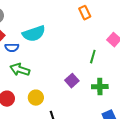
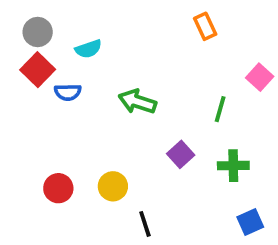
cyan semicircle: (34, 34) -> (88, 49), moved, size x0.6
green arrow: (20, 70) -> (137, 102), moved

